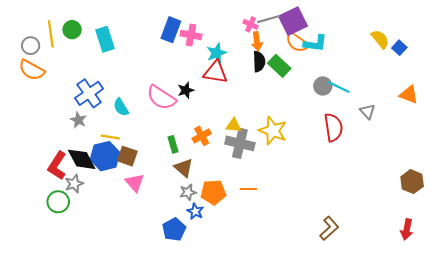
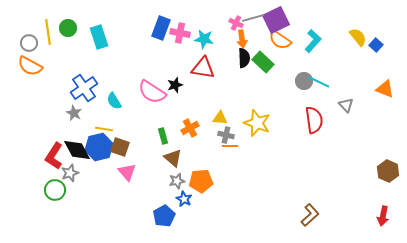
cyan L-shape: (315, 43) -> (313, 41), moved, turned -55
cyan star: (217, 53) -> (204, 39), moved, turned 30
gray cross: (240, 143) -> (226, 135), size x0.6
orange line: (248, 189) -> (230, 146), moved

